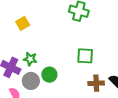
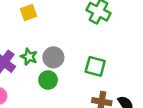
gray circle: (31, 81) -> (53, 57), moved

